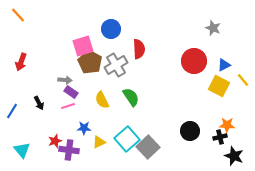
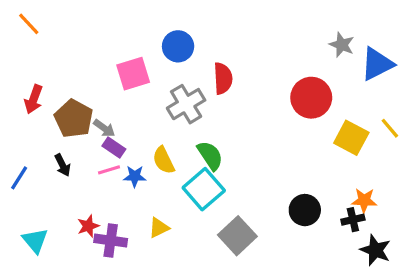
brown pentagon: (90, 62) -> (74, 119), moved
blue triangle: (224, 65) -> (377, 64), moved, size x1.6
gray arrow: (65, 80) -> (104, 128), turned 32
blue star: (84, 128) -> (135, 176), moved
cyan square: (127, 139) -> (204, 189), moved

